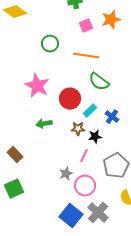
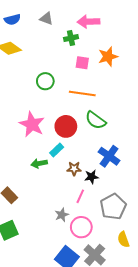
pink square: (86, 26) -> (82, 63), turned 32
red circle: (70, 99) -> (66, 126), moved
cyan rectangle: (90, 111) -> (57, 150), moved
blue cross: (112, 117) -> (109, 156), size x1.5

